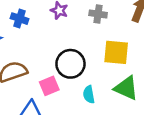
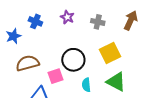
yellow square: (116, 52) -> (110, 53), turned -35

